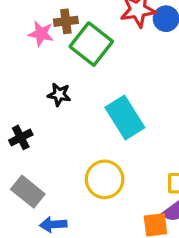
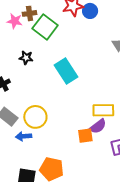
yellow circle: (105, 179) -> (35, 117), moved

